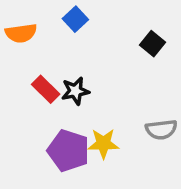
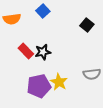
yellow star: (103, 144) -> (59, 82), turned 30
purple pentagon: (68, 151) -> (39, 86), turned -30

